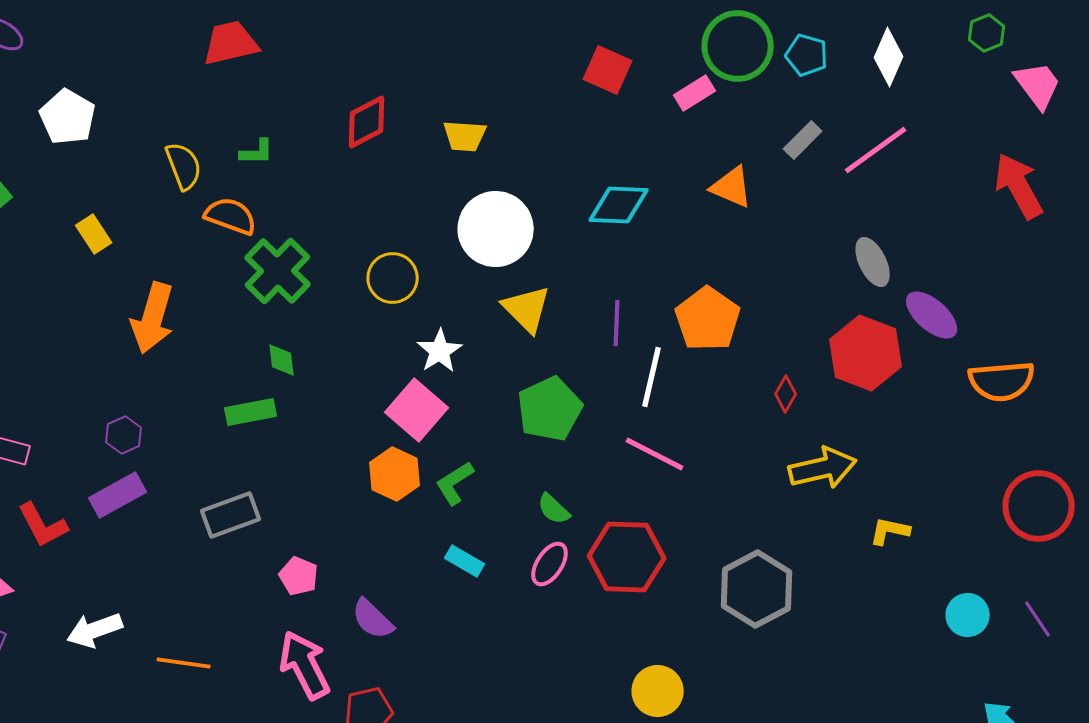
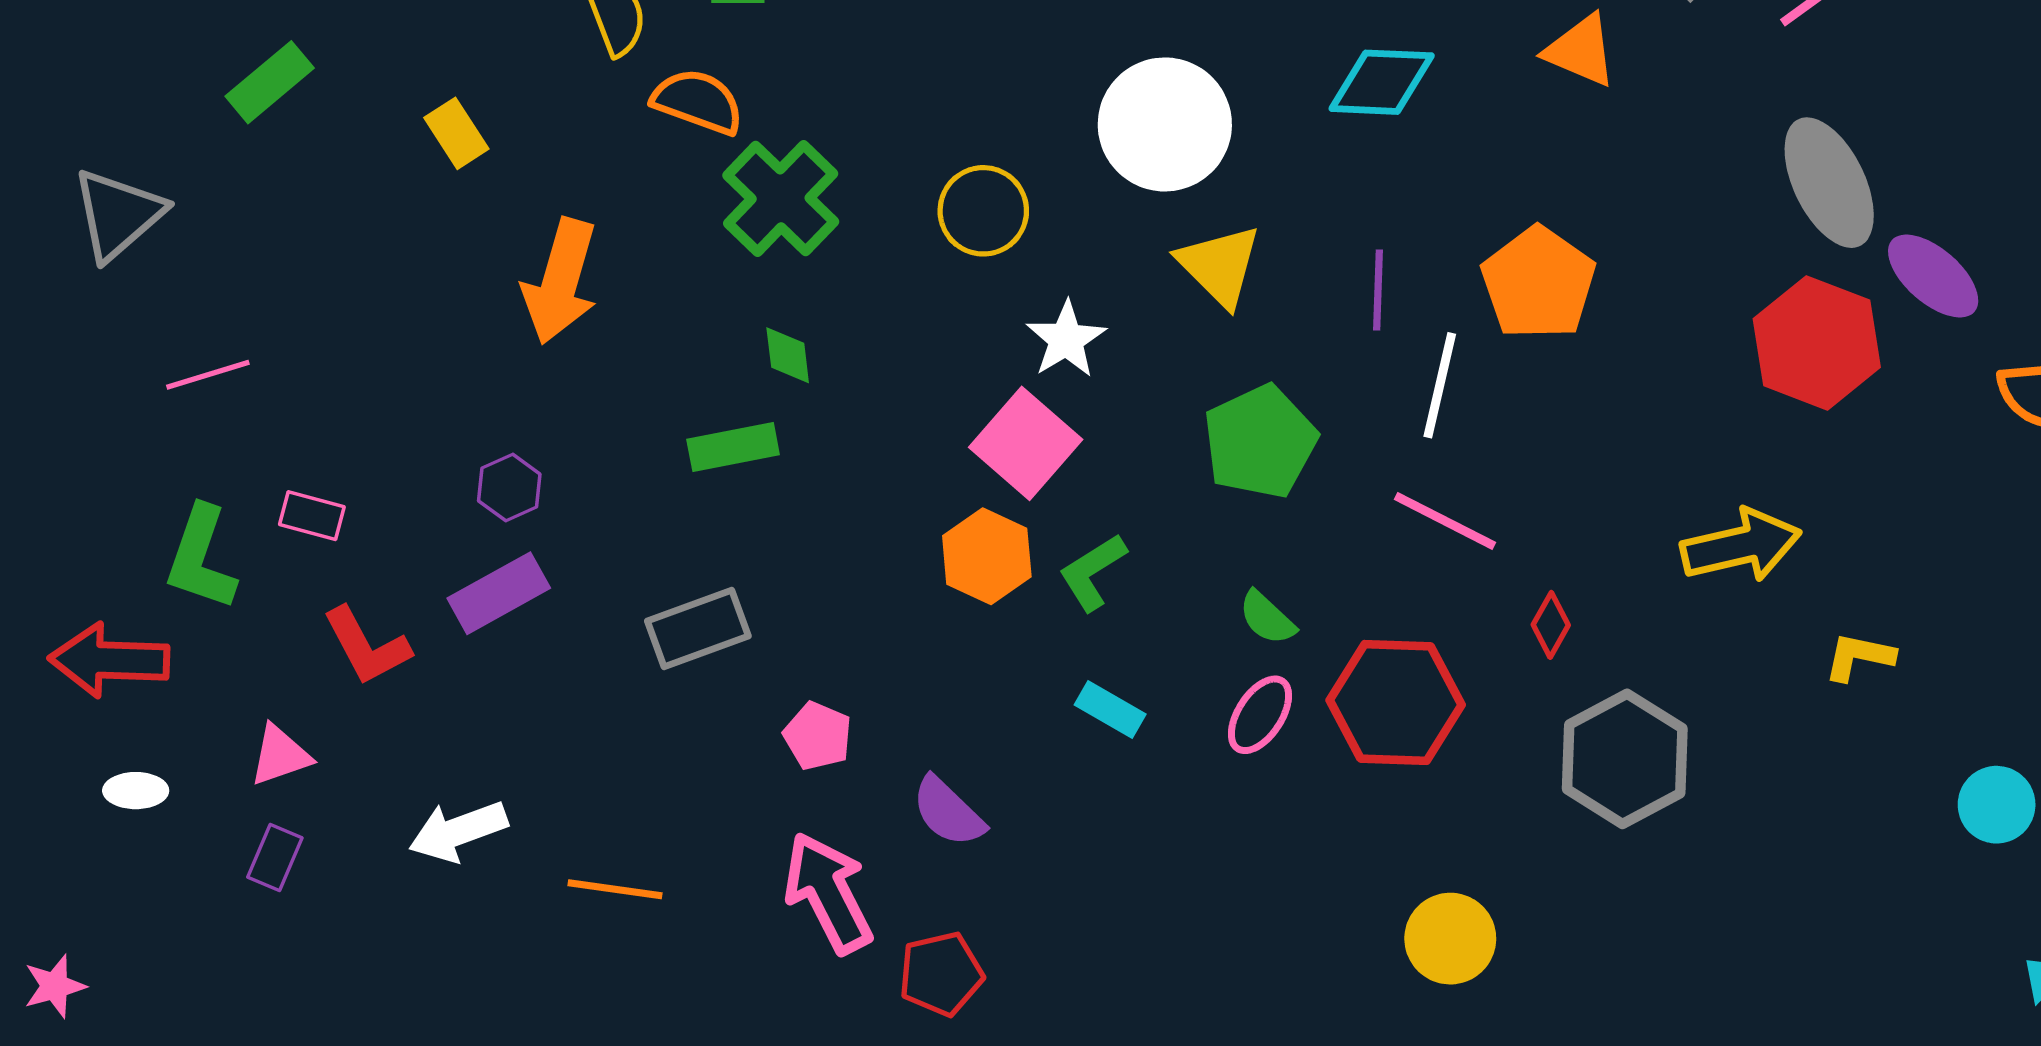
gray ellipse: (873, 262) -> (1829, 183), size x1.5
red diamond: (786, 394) -> (1551, 625), moved

